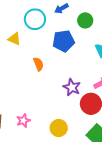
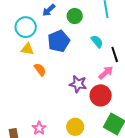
yellow triangle: (14, 39) -> (27, 49), moved

